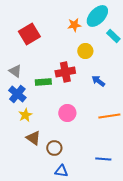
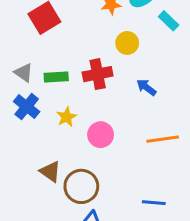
green rectangle: (43, 82) -> (56, 77), moved
yellow star: (25, 115) -> (67, 117), moved
brown circle: (54, 148) -> (81, 186), size x1.5

